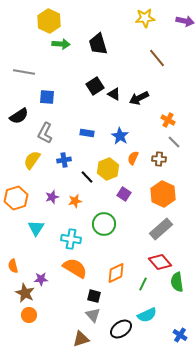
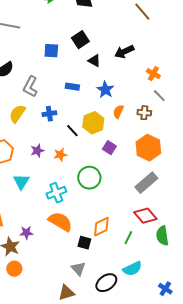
black triangle: (114, 94) -> (94, 61), moved
blue square: (47, 97) -> (51, 51), moved
cyan cross: (71, 239) -> (56, 193), turned -30
black square: (94, 296) -> (84, 243), moved

